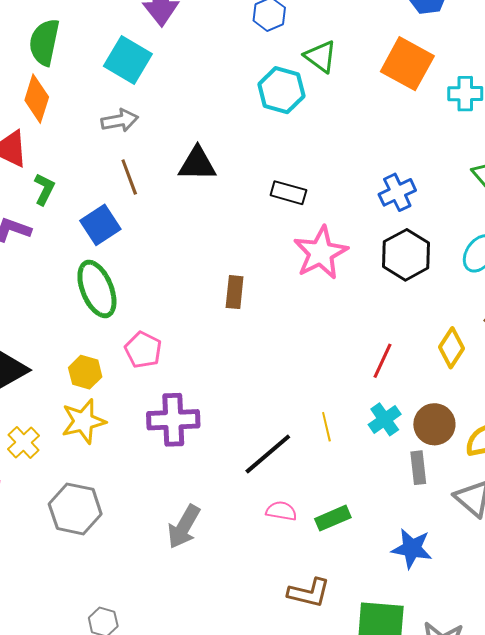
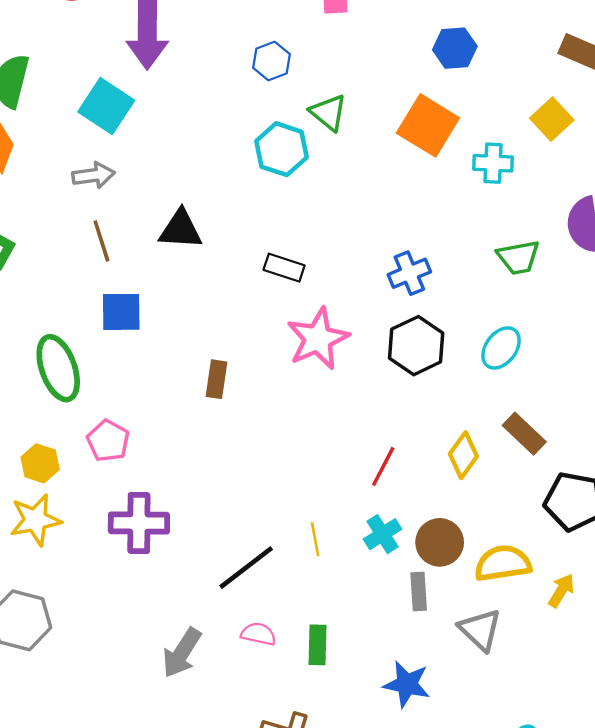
blue square: (100, 225) -> (121, 312), moved, turned 30
green rectangle: (333, 518) -> (317, 645), turned -68
gray arrow: (184, 527) -> (182, 653), moved

